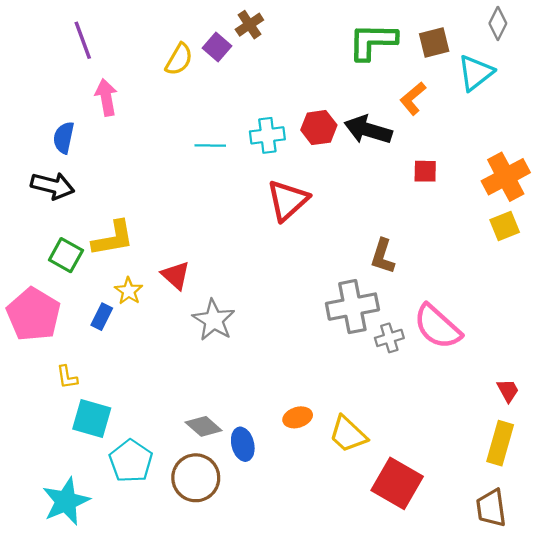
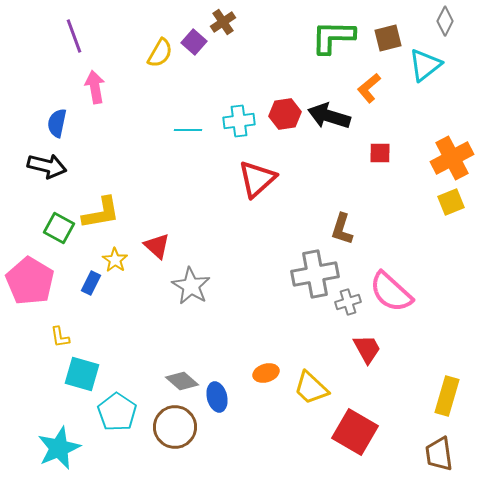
red trapezoid: (508, 391) -> (367, 349), moved, size x1.4

